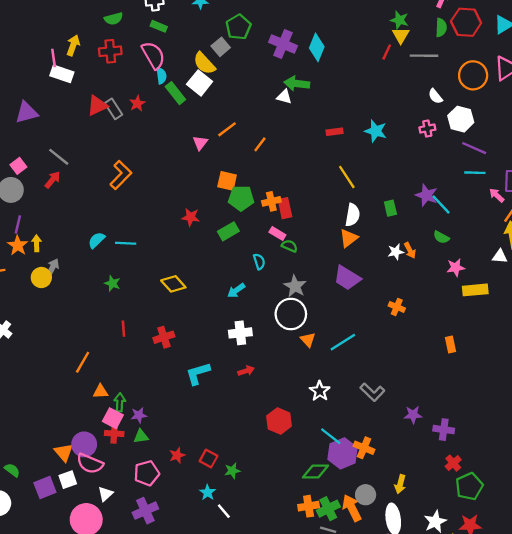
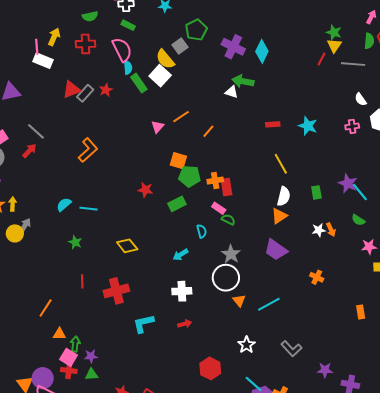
gray rectangle: (113, 109) -> (85, 93), turned 72
red cross: (164, 337) -> (116, 291), size x1.4

